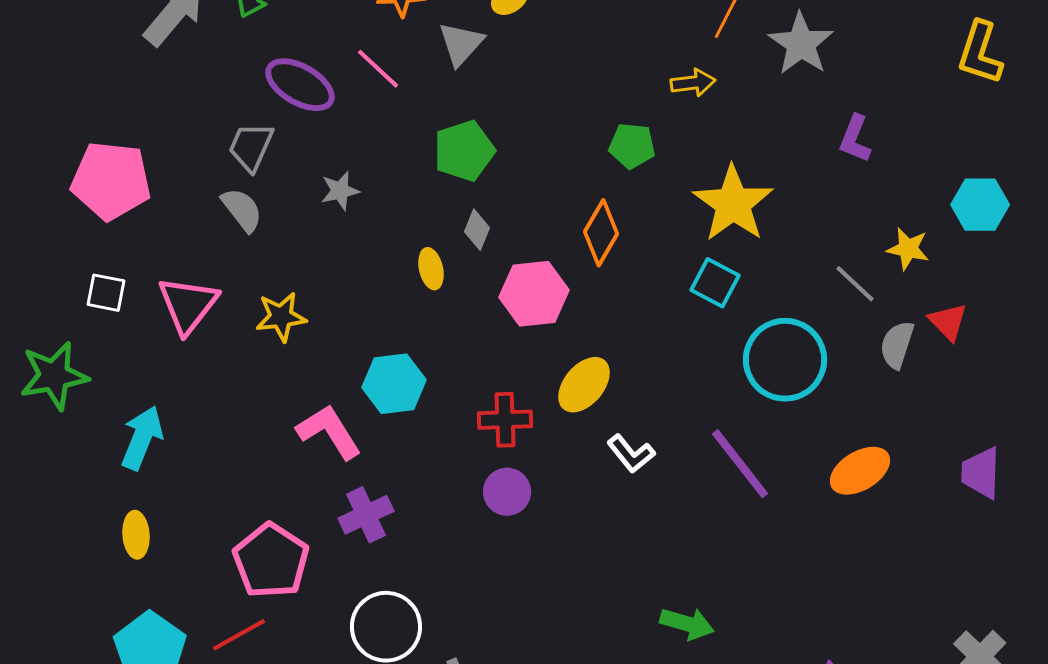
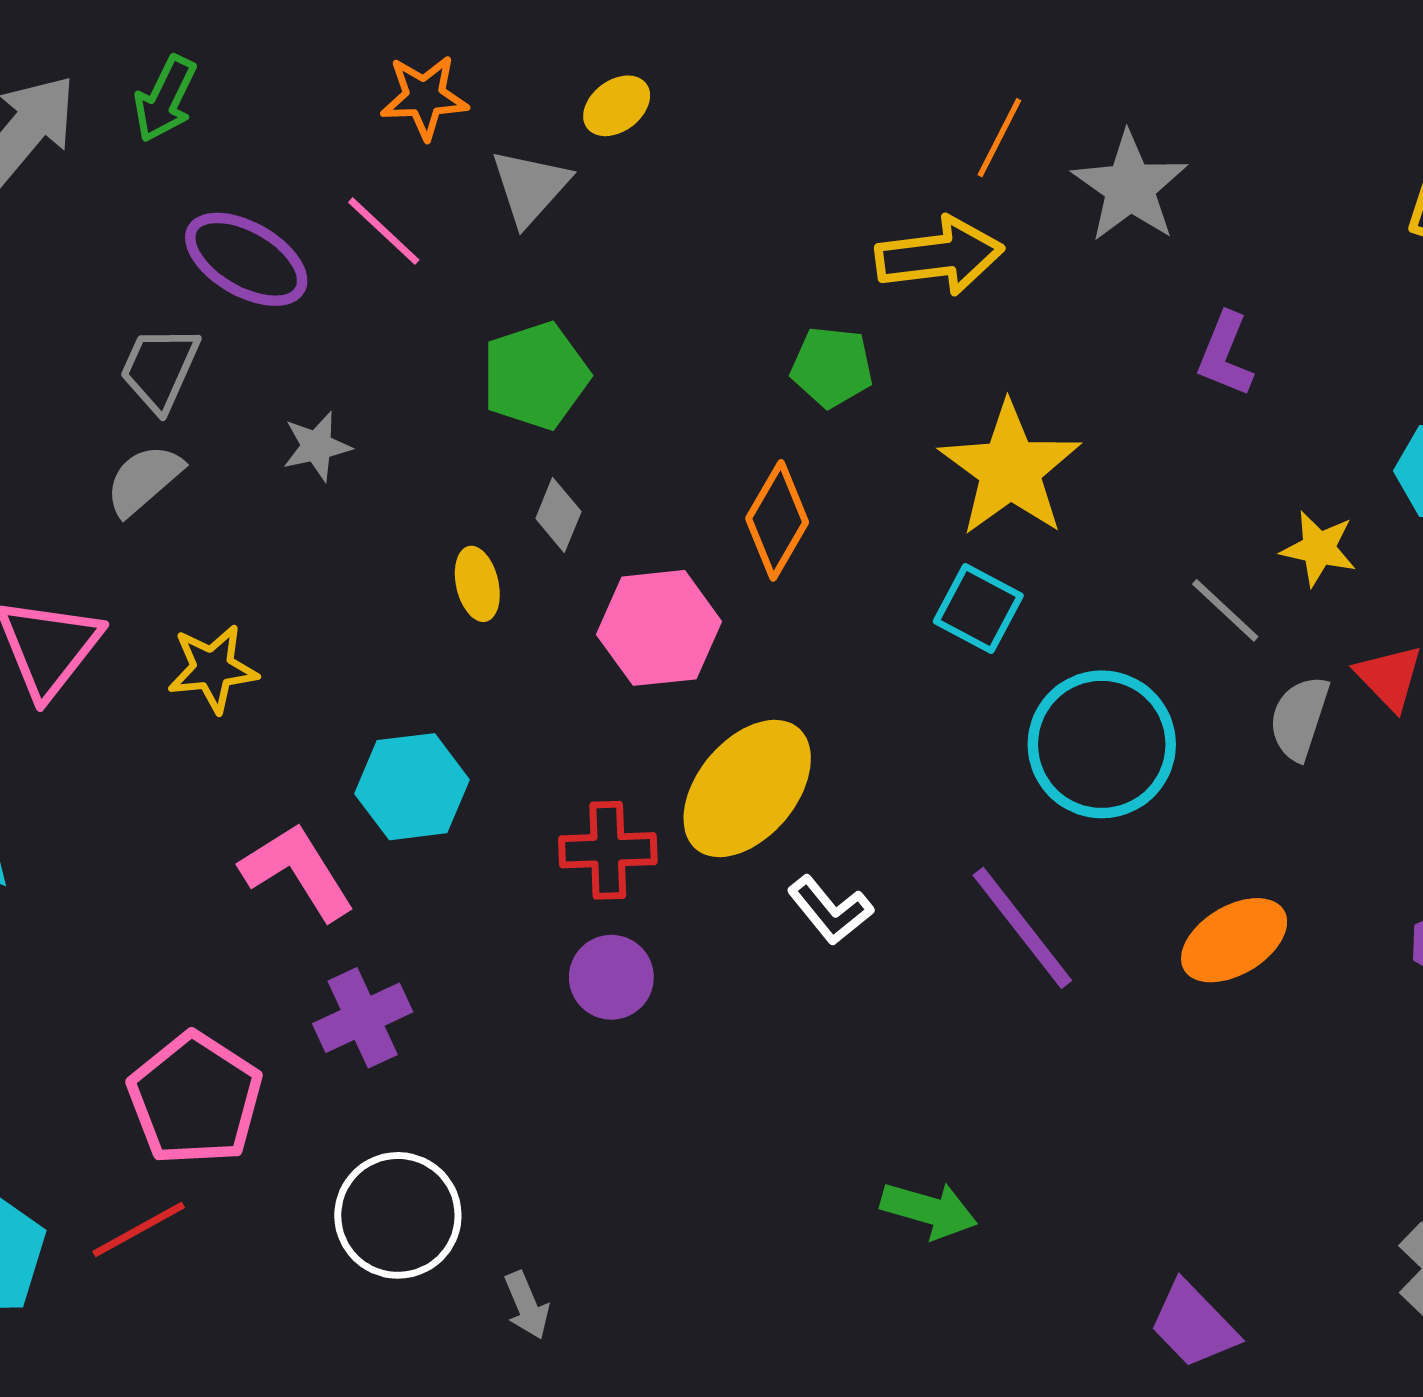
yellow arrow: (693, 83) -> (939, 256), size x1.6
gray semicircle: (242, 210) -> (144, 480), turned -93
yellow ellipse: (584, 385) -> (747, 788), size x1.4

